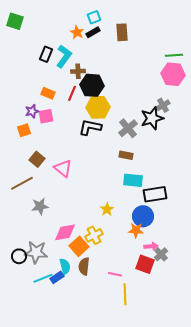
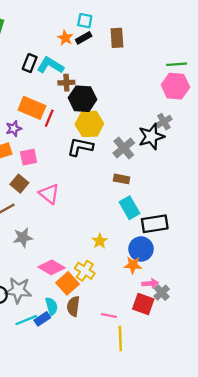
cyan square: (94, 17) -> (85, 21), turned 32
cyan L-shape: (64, 56) -> (50, 65), turned -95
orange rectangle: (48, 93) -> (32, 108), size x1.6
red line: (72, 93) -> (49, 118), moved
pink square: (46, 116) -> (29, 157), moved
cyan rectangle: (133, 180) -> (130, 208), turned 54
pink diamond: (65, 232) -> (51, 267), turned 40
yellow cross: (94, 235) -> (85, 271), turned -30

